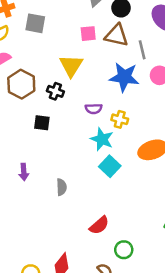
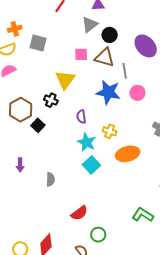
brown hexagon: (21, 84) -> (21, 110), moved
purple semicircle: (94, 109) -> (81, 117), turned 80
yellow cross: (120, 119) -> (110, 131), moved
black square: (42, 123) -> (38, 125), turned 32

